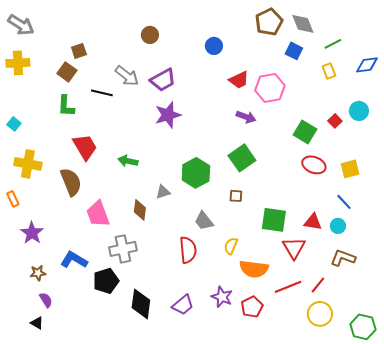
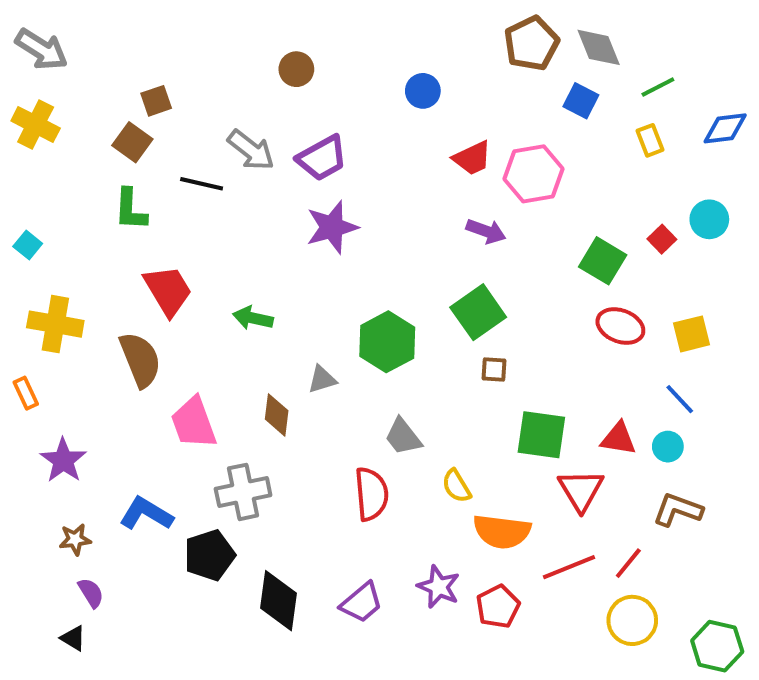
yellow cross: (18, 63) -> (36, 124), turned 30
brown square: (236, 196) -> (494, 369), moved
yellow semicircle: (231, 246) -> (456, 486), turned -54

